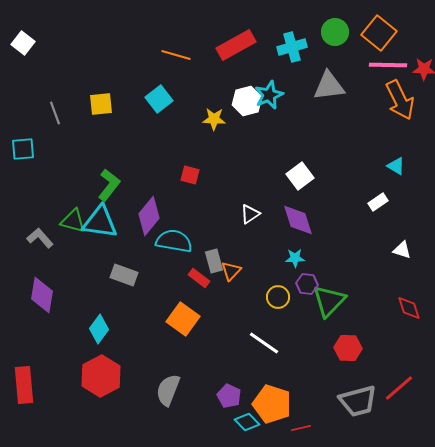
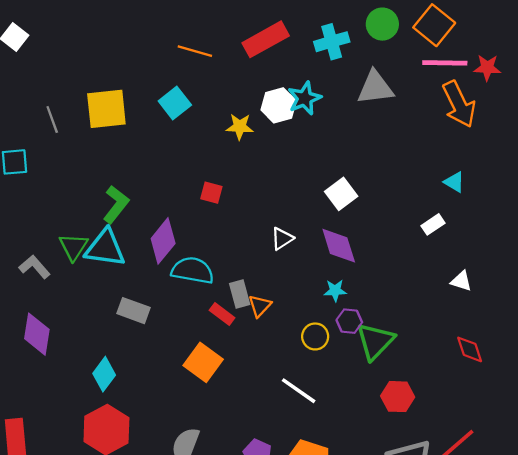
yellow square: (101, 104) -> (106, 109), size x1.5
green triangle: (73, 221) -> (73, 247), turned 48

